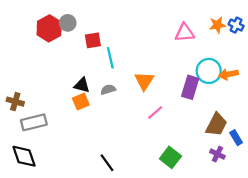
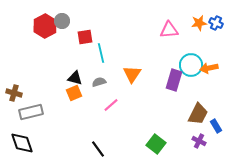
pink line: (155, 113) -> (111, 105), moved

